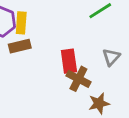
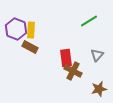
brown rectangle: (20, 46) -> (30, 47), turned 42
brown star: (99, 103) -> (99, 89), moved

